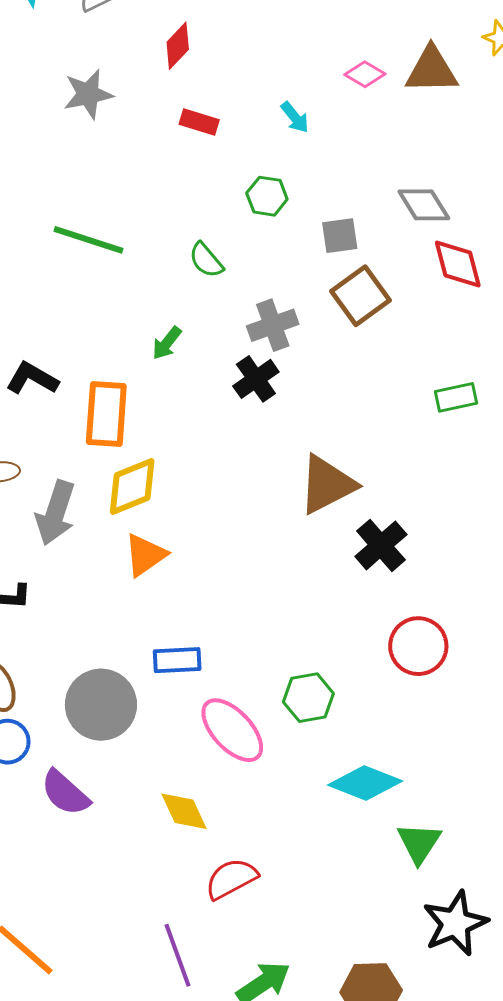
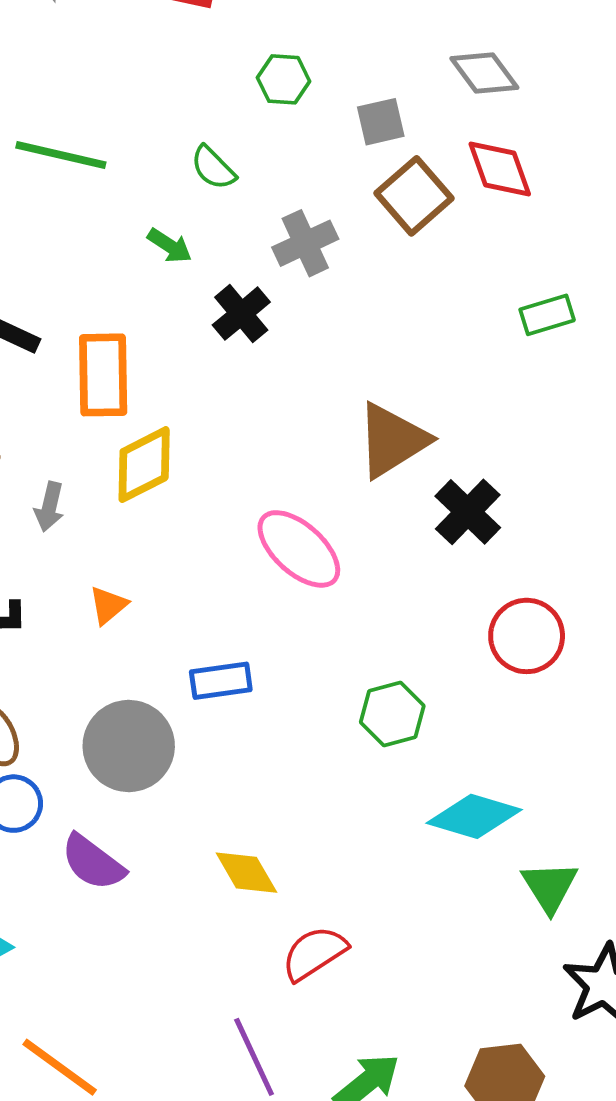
red diamond: (458, 264) -> (500, 169), moved
green arrow: (167, 343) -> (170, 246), moved, turned -90
black cross: (256, 379) -> (241, 314), moved
gray arrow: (56, 513) -> (49, 507), size x0.6
orange triangle: (145, 555) -> (108, 605), moved, size x0.7
pink ellipse: (232, 730) -> (299, 549), moved

